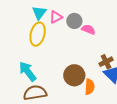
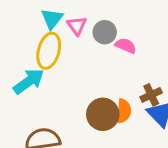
pink triangle: (56, 17) -> (77, 26), turned -40
cyan arrow: (28, 71) -> (29, 81), moved, turned 90
orange semicircle: (90, 87) -> (124, 111), moved

